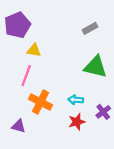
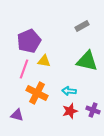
purple pentagon: (17, 25) -> (29, 41), moved
yellow triangle: (34, 50) -> (44, 61), moved
purple cross: (103, 112) -> (93, 110), moved, turned -32

